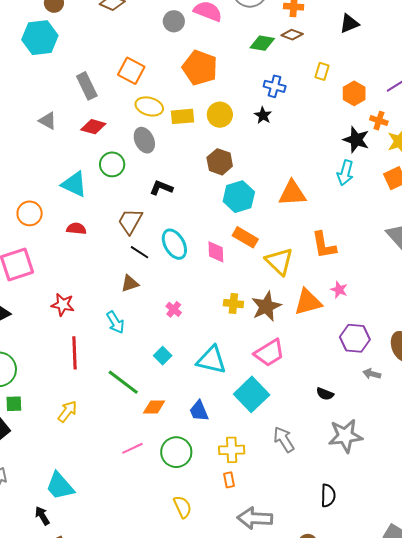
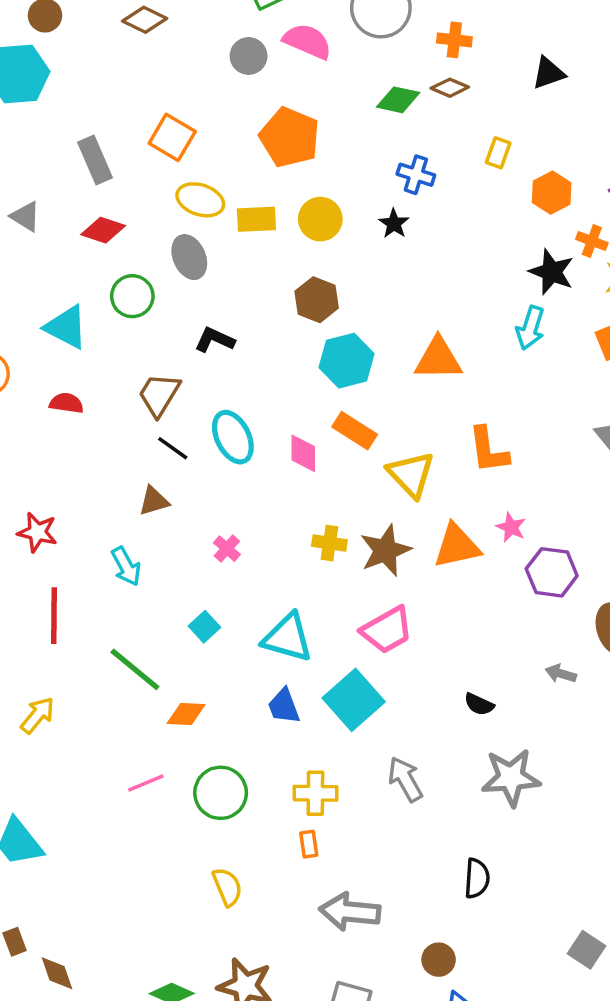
purple hexagon: (355, 338) -> (552, 572), moved
blue trapezoid: (199, 411) -> (284, 706), moved

